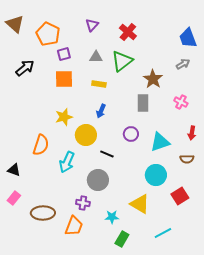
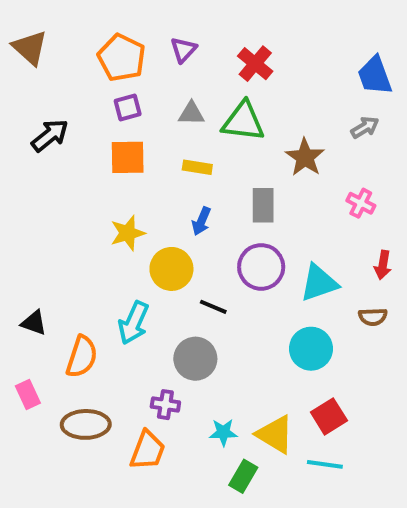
orange pentagon: (48, 34) -> (122, 58), moved
green triangle: (122, 61) -> (243, 121), turned 45
gray rectangle: (143, 103) -> (263, 205), moved
purple circle: (131, 134) -> (261, 267), size x1.5
orange semicircle: (41, 145) -> (82, 357), moved
black triangle: (14, 170) -> (34, 323), moved
red square: (180, 196) -> (329, 416), moved
pink rectangle: (14, 198) -> (28, 395), turned -64
yellow triangle: (140, 204) -> (275, 434), moved
cyan line: (163, 233) -> (325, 464), turned 36

